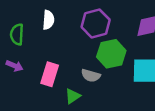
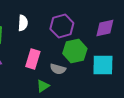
pink rectangle: (50, 74) -> (33, 59), moved

